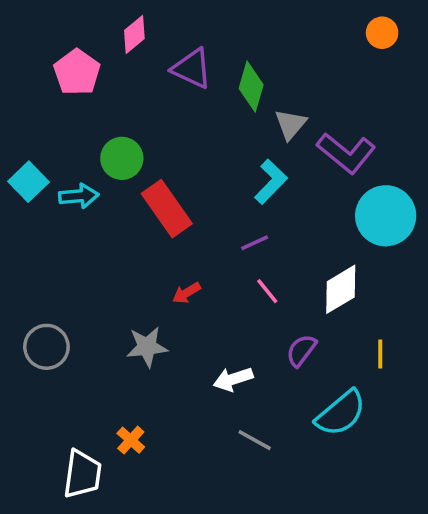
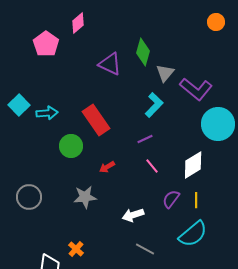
purple triangle: (192, 69) -> (110, 64), moved
green circle: (122, 158) -> (71, 146), moved
yellow line: (380, 354) -> (196, 200), moved

